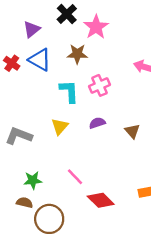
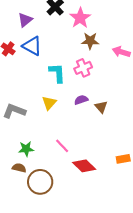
brown star: (77, 54) -> (90, 41), moved
brown triangle: (132, 131) -> (101, 107), moved

